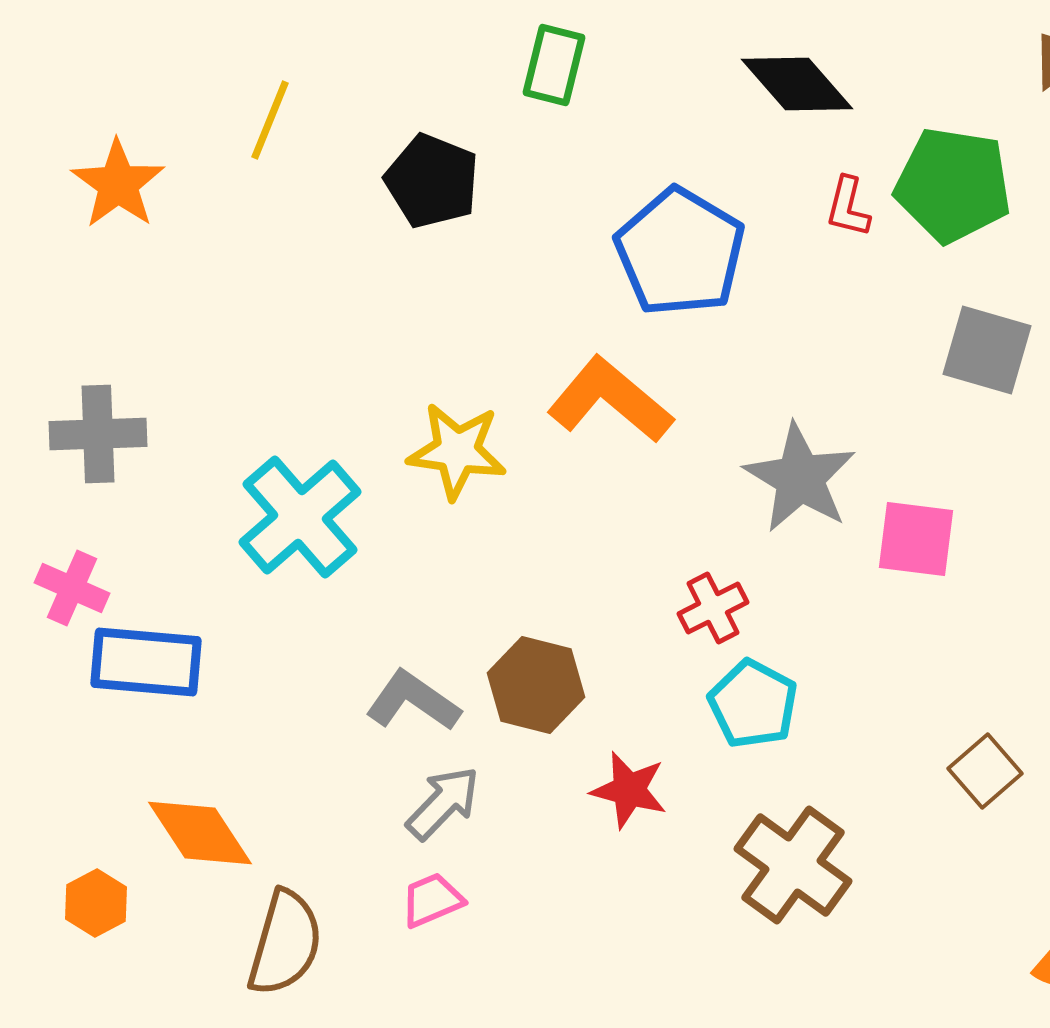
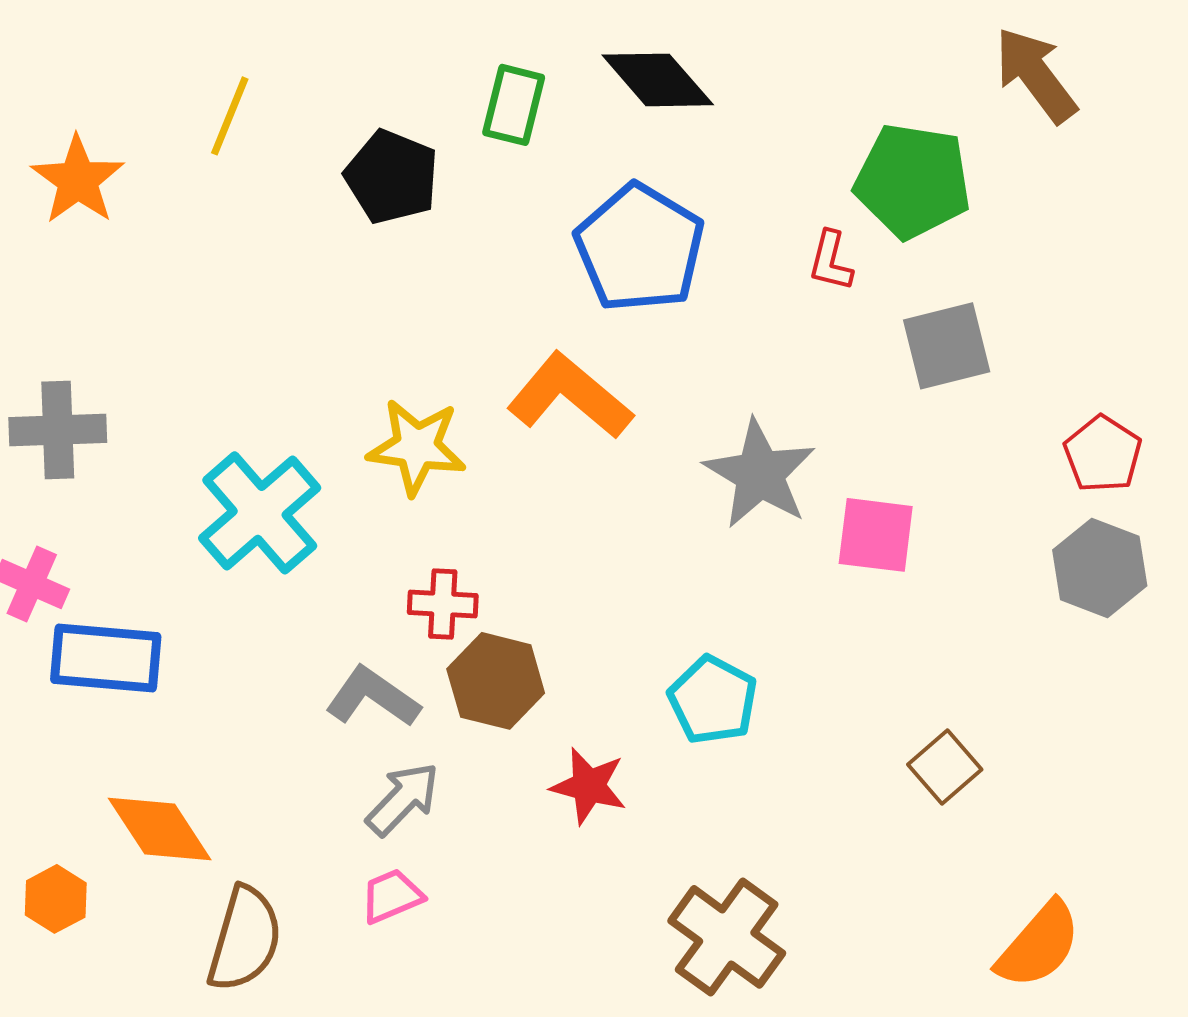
green rectangle: (554, 65) -> (514, 105), moved
black diamond: (797, 84) -> (658, 80), moved
red L-shape: (848, 207) -> (831, 261), moved
gray square: (987, 350) -> (947, 346), turned -30
red cross: (713, 608) -> (443, 604), moved, turned 30
brown cross: (793, 865) -> (727, 937), moved

